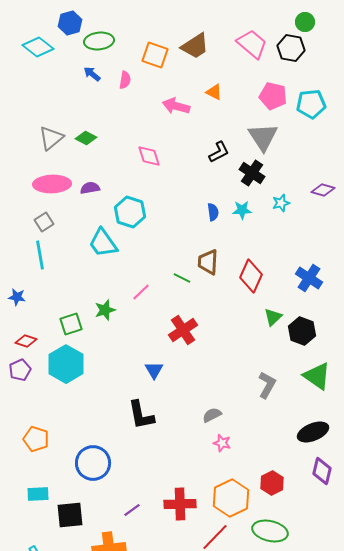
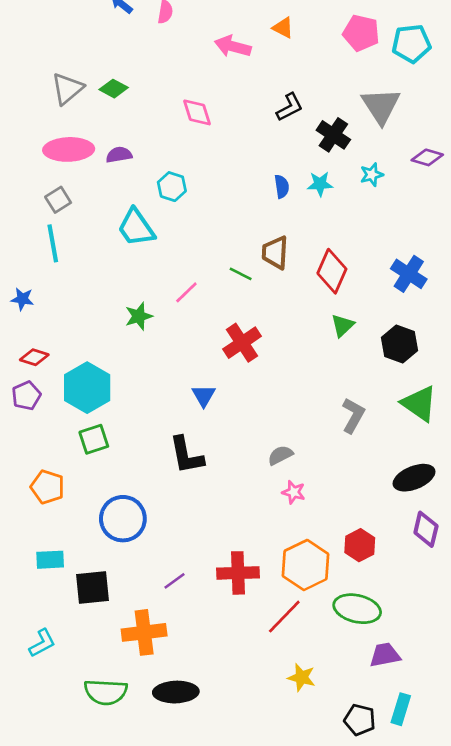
gray triangle: (263, 137) -> (381, 106), moved
cyan hexagon: (130, 212) -> (172, 187), size x0.7
green triangle: (273, 317) -> (343, 325), moved
green square: (71, 324) -> (94, 439), moved

